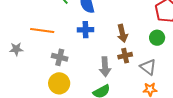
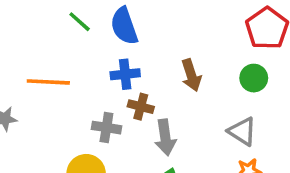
brown cross: (125, 56) -> (141, 107), moved, turned 32
gray cross: (60, 57) -> (106, 128), moved

